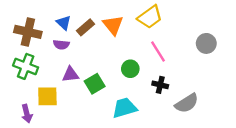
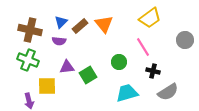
yellow trapezoid: (150, 17) -> (150, 18), moved
blue triangle: (64, 23) -> (61, 22), turned 32
black cross: (160, 85) -> (153, 71), moved
cyan trapezoid: (125, 108) -> (127, 93), moved

